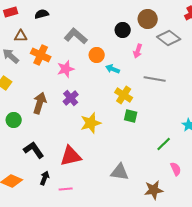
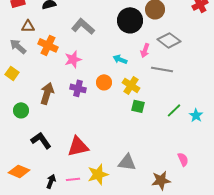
black circle: (123, 30) -> (130, 20), size x1.6
gray diamond: (169, 38) -> (169, 40), moved
pink arrow: (138, 51) -> (145, 50), moved
orange circle: (97, 55) -> (104, 82), moved
purple cross: (71, 98) -> (78, 88), turned -35
yellow star: (91, 123) -> (98, 174), moved
green line: (164, 144) -> (174, 110), moved
black arrow: (45, 178) -> (51, 181), moved

